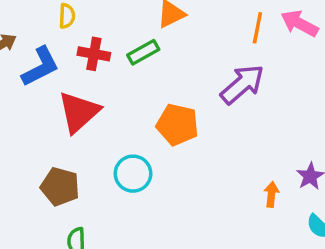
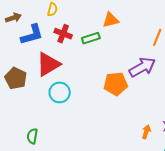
orange pentagon: (177, 125) -> (116, 84), moved, turned -30
cyan circle: (133, 174) -> (60, 92), moved
brown pentagon: (60, 187) -> (16, 78), moved

